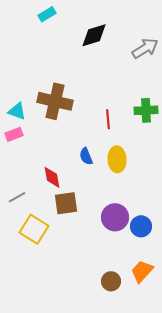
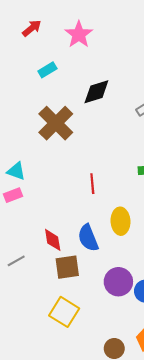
brown cross: (55, 101) -> (56, 123), moved, turned 32
red line: (108, 119) -> (92, 184), moved
blue semicircle: (86, 156) -> (88, 238), moved, size x1.5
yellow square: (34, 229) -> (64, 312), moved

